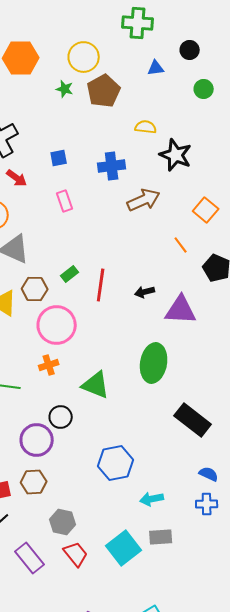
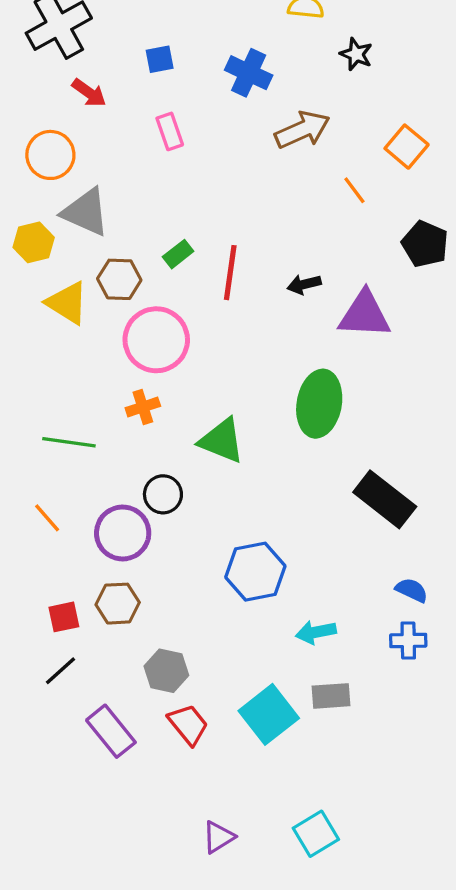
black star: (176, 155) -> (356, 54), size x0.6
blue cross: (112, 166) -> (249, 73), turned 32
orange line: (181, 245) -> (354, 190), moved

